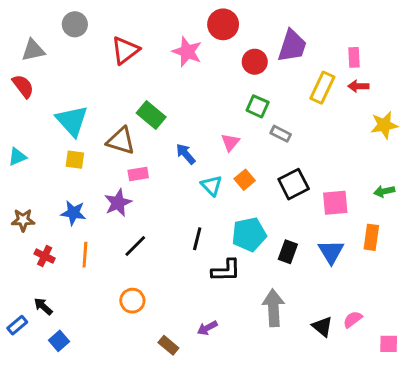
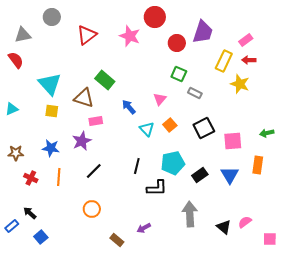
pink rectangle: (354, 57) -> (246, 40), turned 56
yellow star: (384, 125) -> (240, 84), moved, turned 30
black rectangle: (288, 252) -> (200, 175), turned 35

